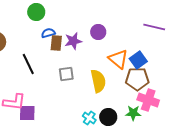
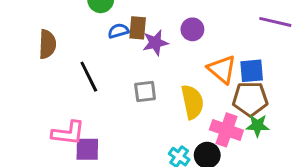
brown rectangle: (56, 43) -> (138, 28), moved
blue square: (138, 60) -> (252, 71), turned 30
pink cross: (148, 100) -> (226, 130), moved
green star: (133, 113) -> (258, 126), moved

